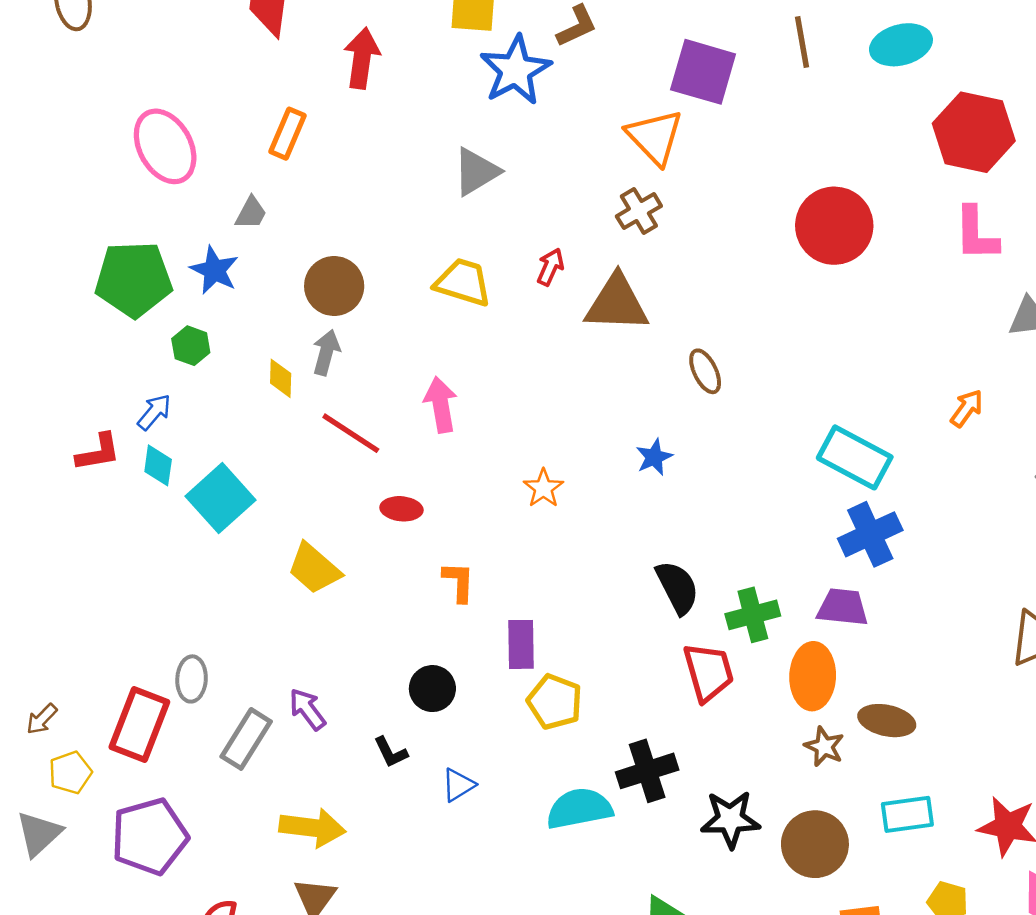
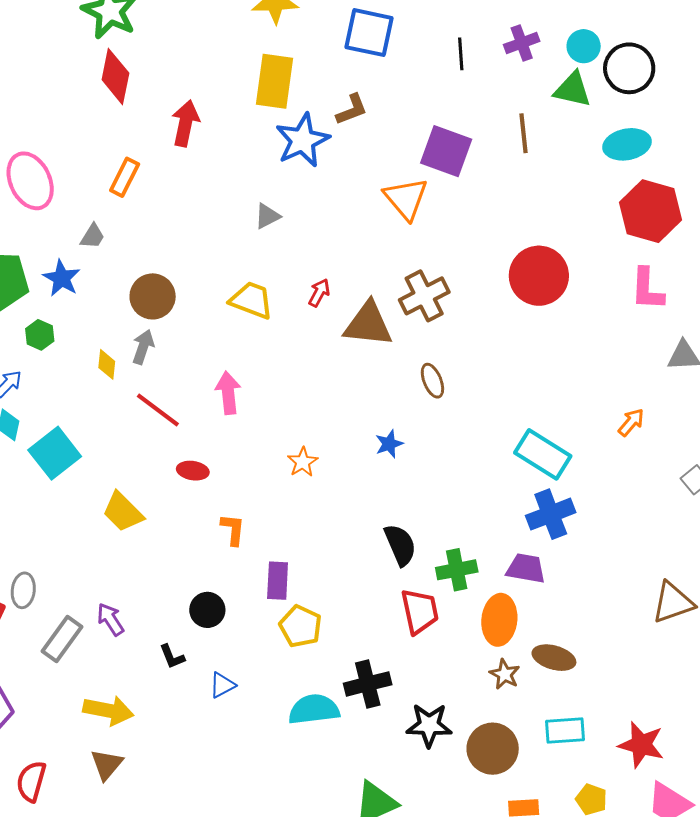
cyan ellipse: (901, 45) -> (627, 144), moved
gray triangle: (476, 172) -> (267, 216), size x0.7
brown cross: (639, 211) -> (424, 296), moved, size x1.4

